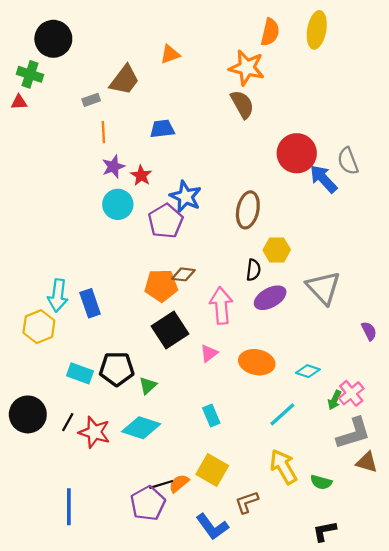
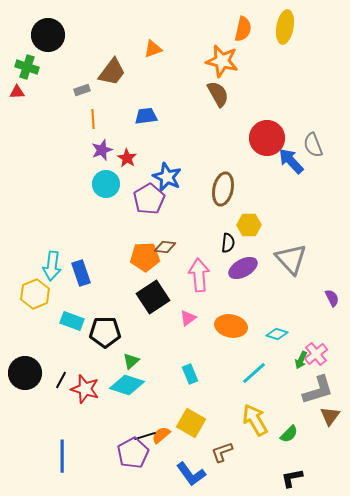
cyan rectangle: (80, 373) -> (72, 321), moved
green triangle: (148, 386) -> (131, 361), moved
brown triangle: (367, 462) -> (330, 416), turned 50
green semicircle: (321, 482) -> (289, 434), turned -60

